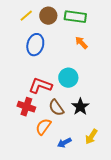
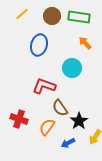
yellow line: (26, 16) -> (22, 14), moved
cyan circle: (68, 78) -> (72, 68), moved
red cross: (26, 107) -> (19, 119), moved
black star: (80, 107) -> (79, 121), moved

